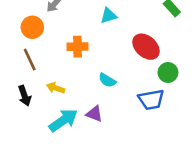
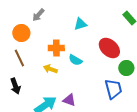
cyan semicircle: (107, 80) -> (75, 60), moved
yellow arrow: (56, 88) -> (50, 69), moved
blue trapezoid: (151, 100) -> (113, 89), turned -95

